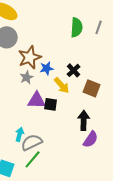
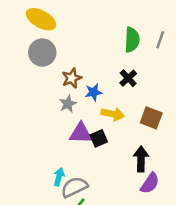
brown star: (30, 57) -> (72, 78), size x0.7
black cross: (74, 70) -> (128, 78), moved
yellow arrow: (62, 85) -> (113, 114), turned -36
black square: (51, 104) -> (99, 138), turned -32

